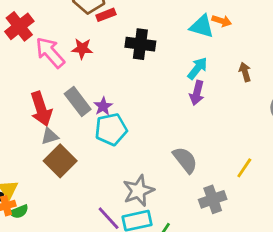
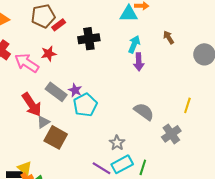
gray star: (138, 191) -> (117, 143), size x0.7

